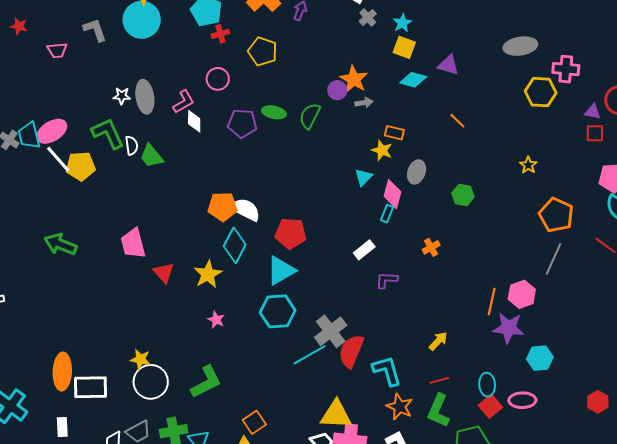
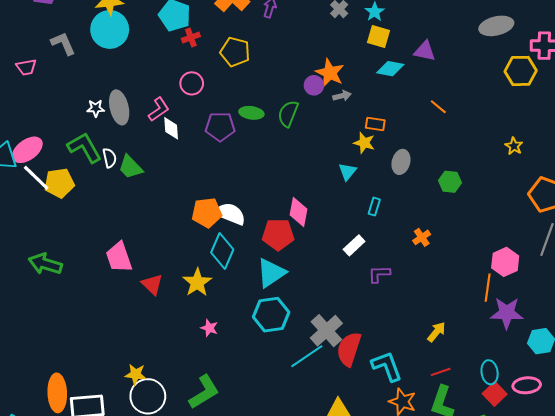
pink diamond: (393, 194) -> (299, 212), moved
pink hexagon: (522, 294) -> (505, 262), moved

